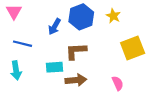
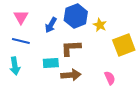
pink triangle: (14, 12) -> (21, 17), moved
yellow star: (113, 16) -> (100, 25), moved

